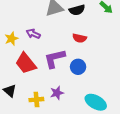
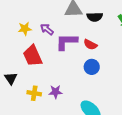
purple L-shape: (55, 59) -> (67, 42), moved
blue circle: (78, 67) -> (92, 67), moved

